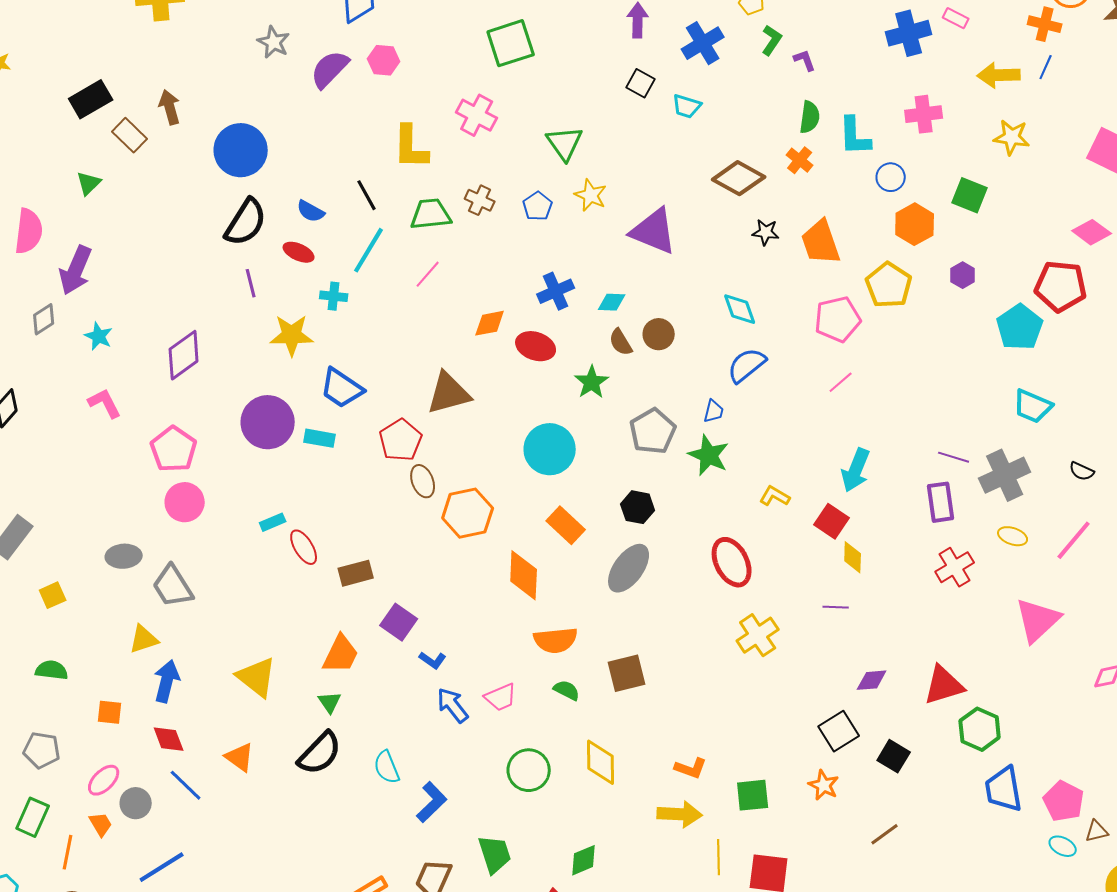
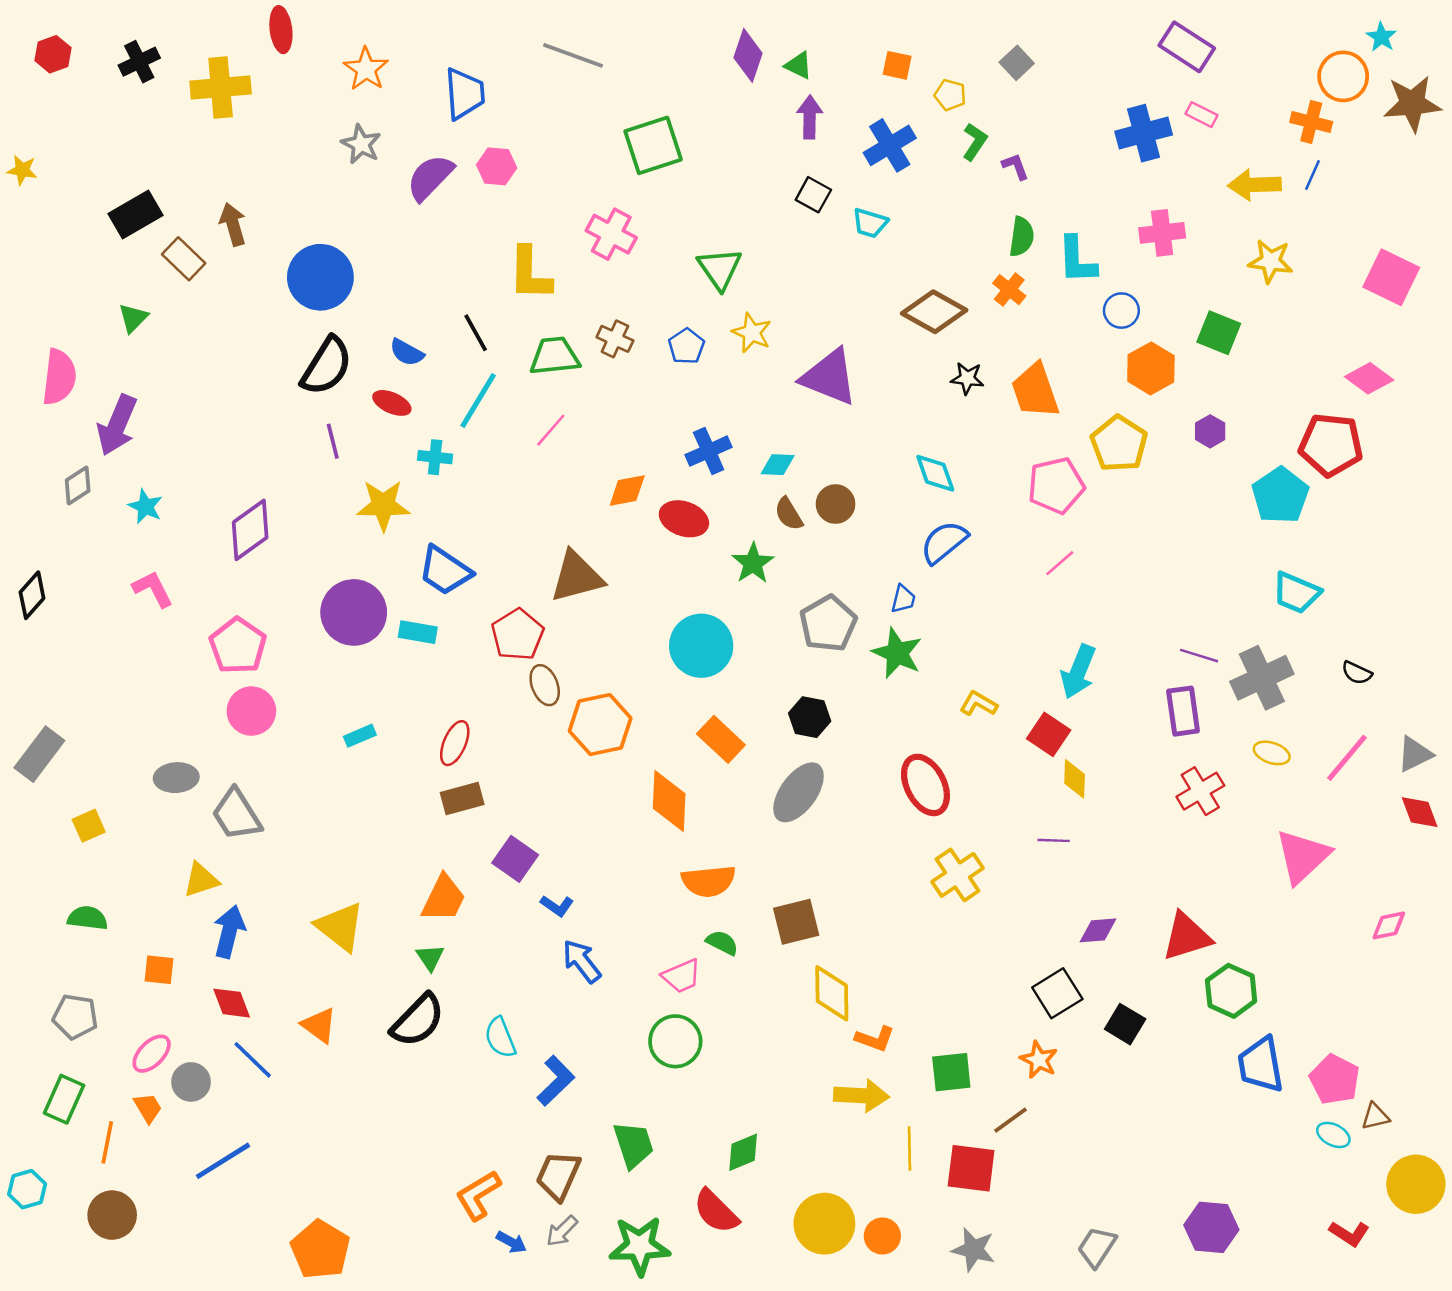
red ellipse: (304, 547) -> (455, 743), moved, turned 54
pink trapezoid: (501, 697) -> (681, 976), moved
yellow diamond: (601, 762) -> (832, 993), moved
brown line: (885, 834) -> (1010, 1120), moved

